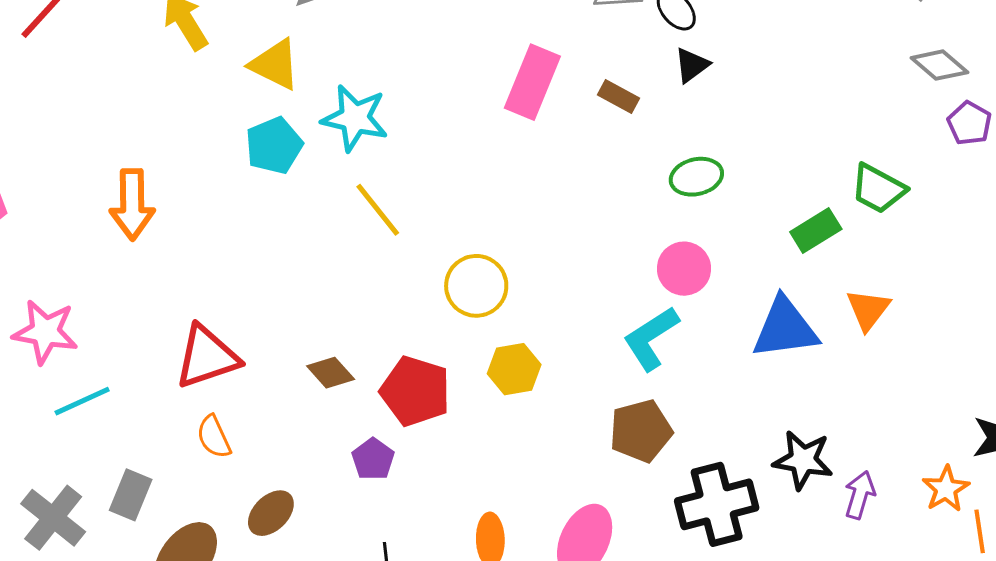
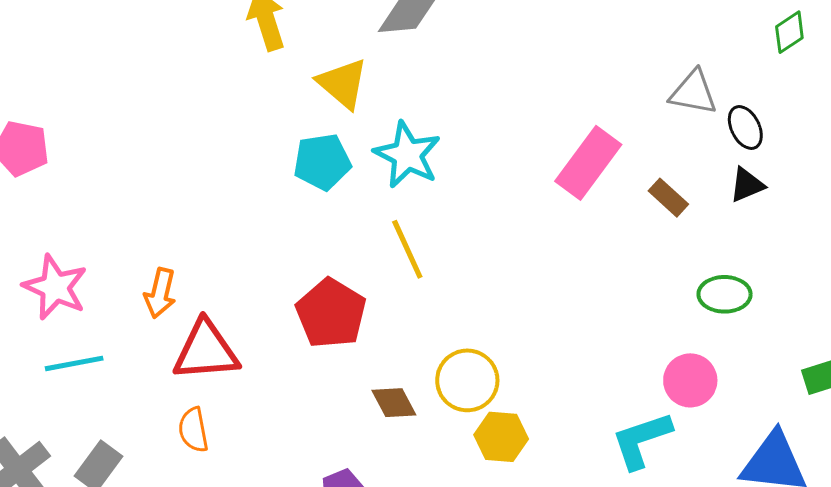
orange arrow: (132, 204) -> (160, 293), moved, size x0.7
yellow circle: (476, 286) -> (467, 380), moved
brown diamond: (331, 373) -> (394, 403), moved
red pentagon: (415, 391) -> (331, 313), moved

